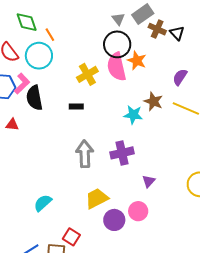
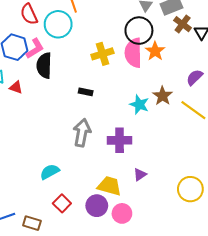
black rectangle: (76, 106) -> (86, 92), moved
yellow trapezoid: (97, 198) -> (109, 186), moved, turned 30
cyan semicircle: (43, 203) -> (50, 172), moved
pink circle: (138, 211) -> (122, 213), moved
red square: (71, 237) -> (62, 203), moved

